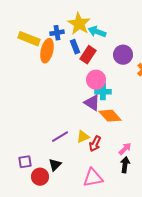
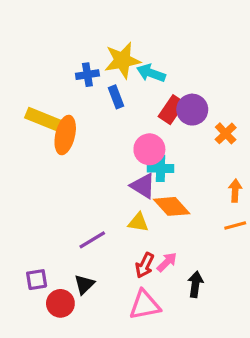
yellow star: (79, 24) -> (122, 60), turned 30
yellow rectangle: (29, 39) -> (43, 119), moved
orange ellipse: (47, 51) -> (65, 135), moved
red rectangle: (88, 55) -> (172, 110), moved
yellow triangle: (83, 137) -> (138, 222), moved, turned 32
red arrow: (95, 144) -> (145, 265), moved
pink arrow: (125, 149) -> (167, 262), moved

